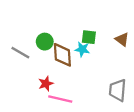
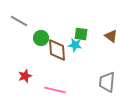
gray line: (20, 53) -> (19, 21), moved
red star: (46, 84) -> (25, 76), moved

